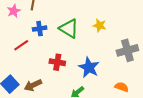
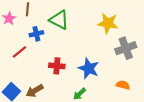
yellow star: (100, 25) -> (108, 23), moved, size x1.5
green triangle: (69, 28) -> (59, 20), moved

